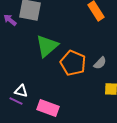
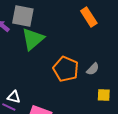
green triangle: (47, 46) -> (33, 39), moved

